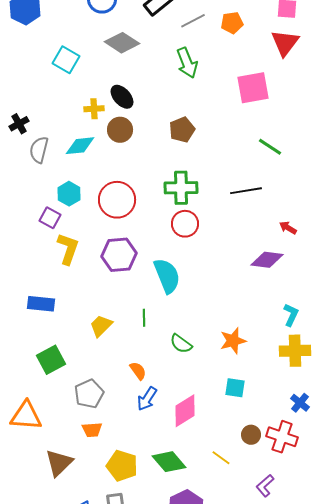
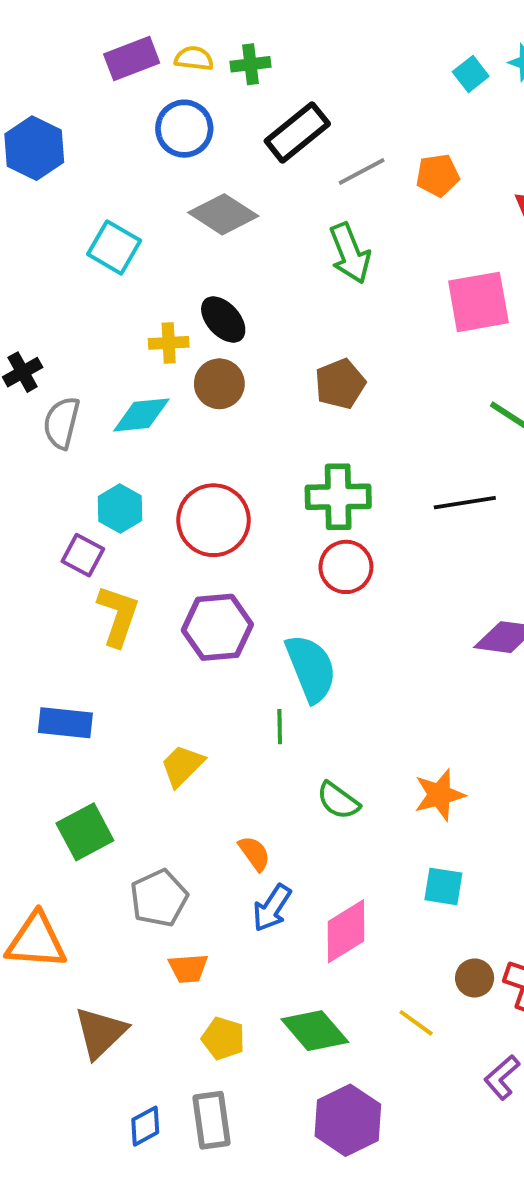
green line: (144, 318) -> (280, 727), moved
orange trapezoid: (92, 430) -> (188, 968), moved
yellow pentagon: (122, 466) -> (223, 1038), size x0.7

